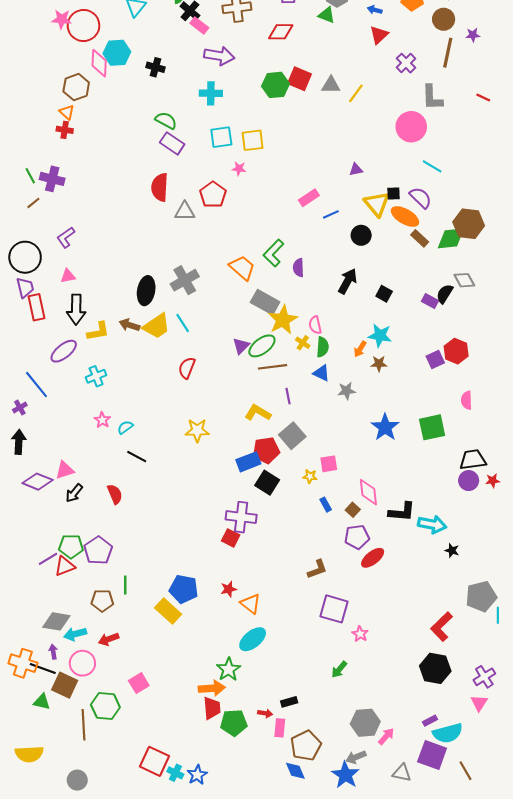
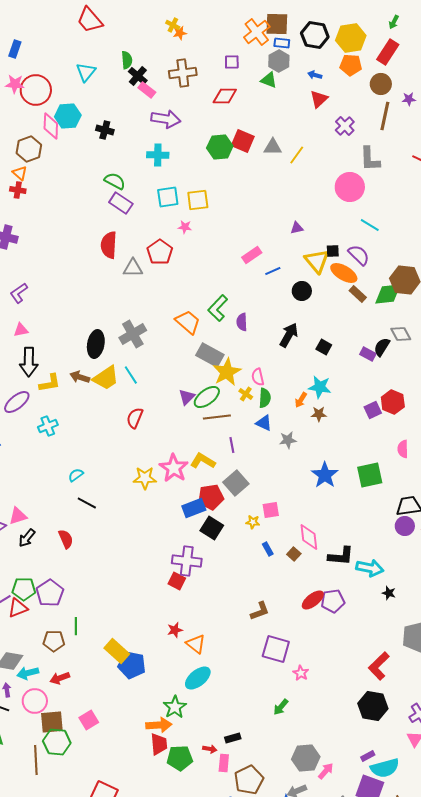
pink star: (102, 420) -> (174, 468), moved, size x1.8
purple pentagon: (357, 537) -> (333, 601), moved
blue pentagon: (184, 589) -> (132, 665), moved
brown square: (65, 685) -> (52, 722), moved, turned -30

